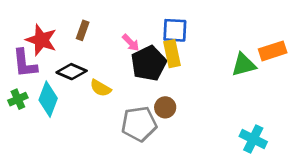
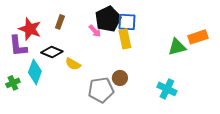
black pentagon: (149, 63) -> (108, 19), moved
green cross: (18, 99) -> (13, 83), moved
cyan cross: (253, 139) -> (167, 89), moved

